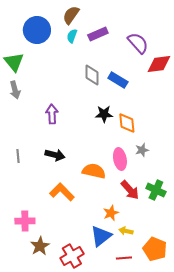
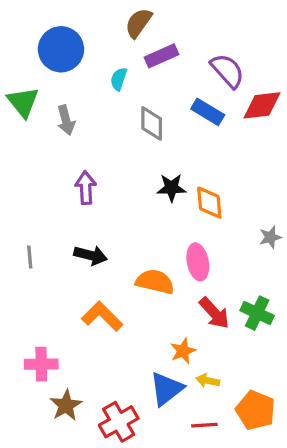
brown semicircle: (71, 15) -> (138, 23), moved
cyan semicircle: (72, 36) -> (119, 79), moved
blue rectangle: (118, 80) -> (208, 112), moved
gray arrow: (15, 90) -> (66, 120), moved
gray star: (142, 150) -> (270, 237), moved

